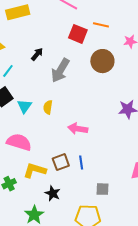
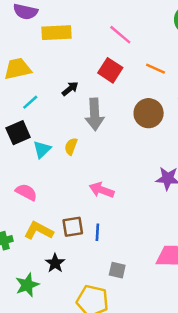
red square: (78, 34) -> (110, 70), moved
gray arrow: (60, 70) -> (95, 114), turned -45
yellow semicircle: (48, 107) -> (71, 146), moved
pink semicircle: (19, 142) -> (26, 192), size x0.7

